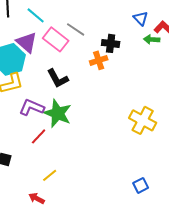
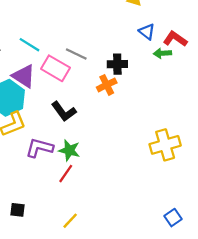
green star: (58, 113) -> (69, 150), size x0.7
yellow cross: (143, 120) -> (165, 145), turned -36
red line: (39, 136) -> (66, 174), moved

